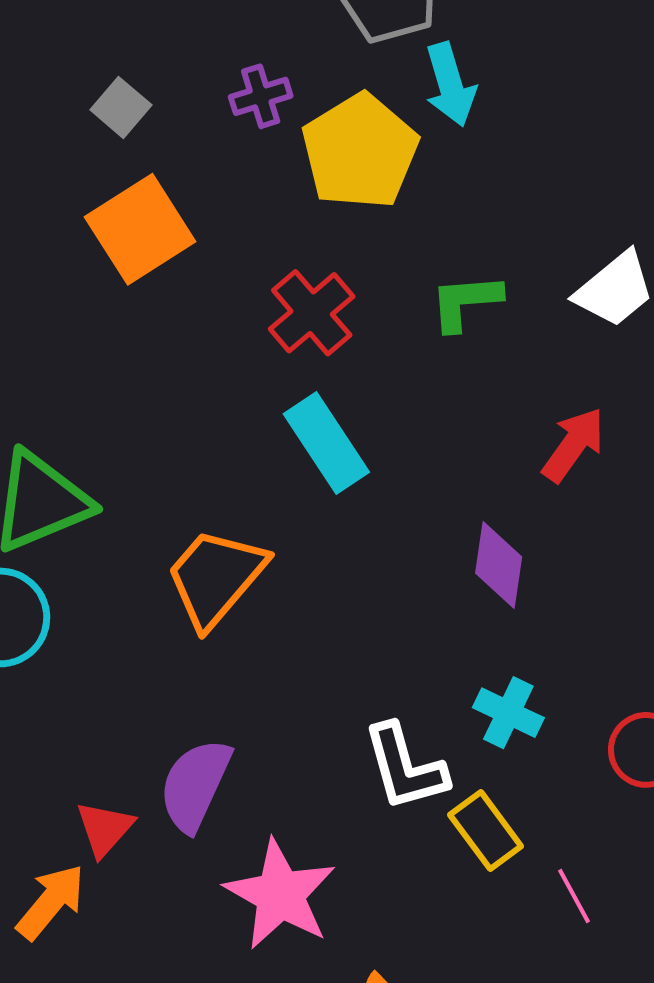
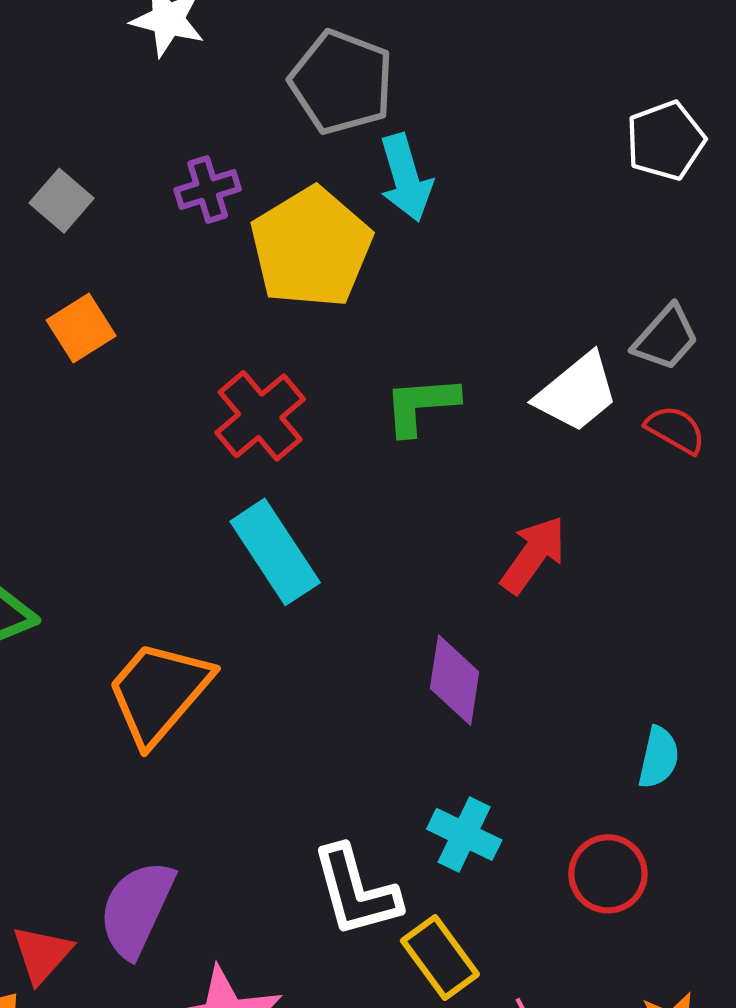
orange square: (140, 229) -> (81, 328), size x0.6

